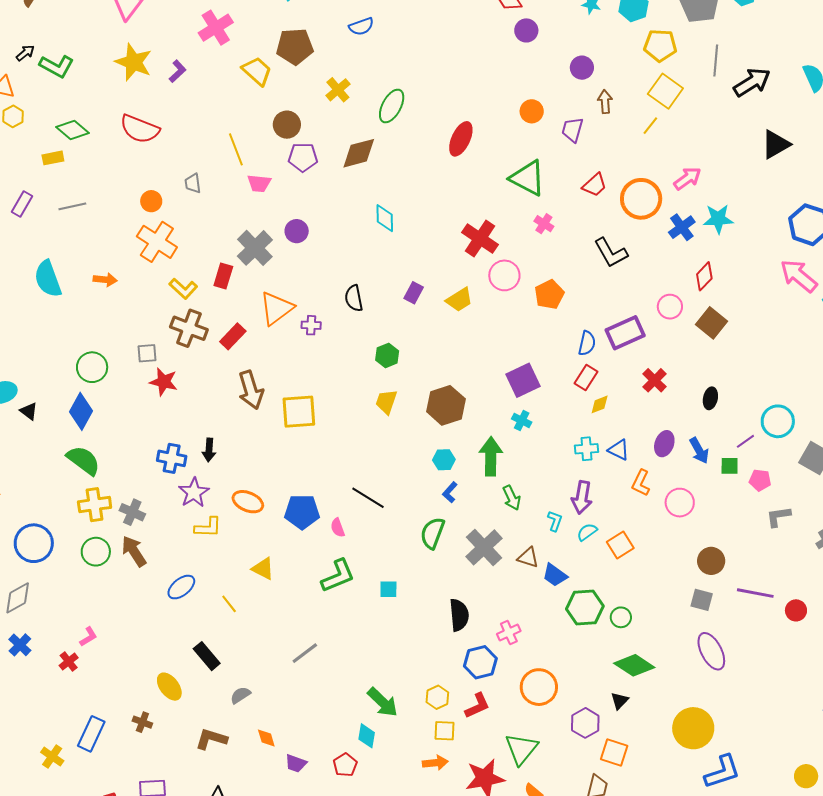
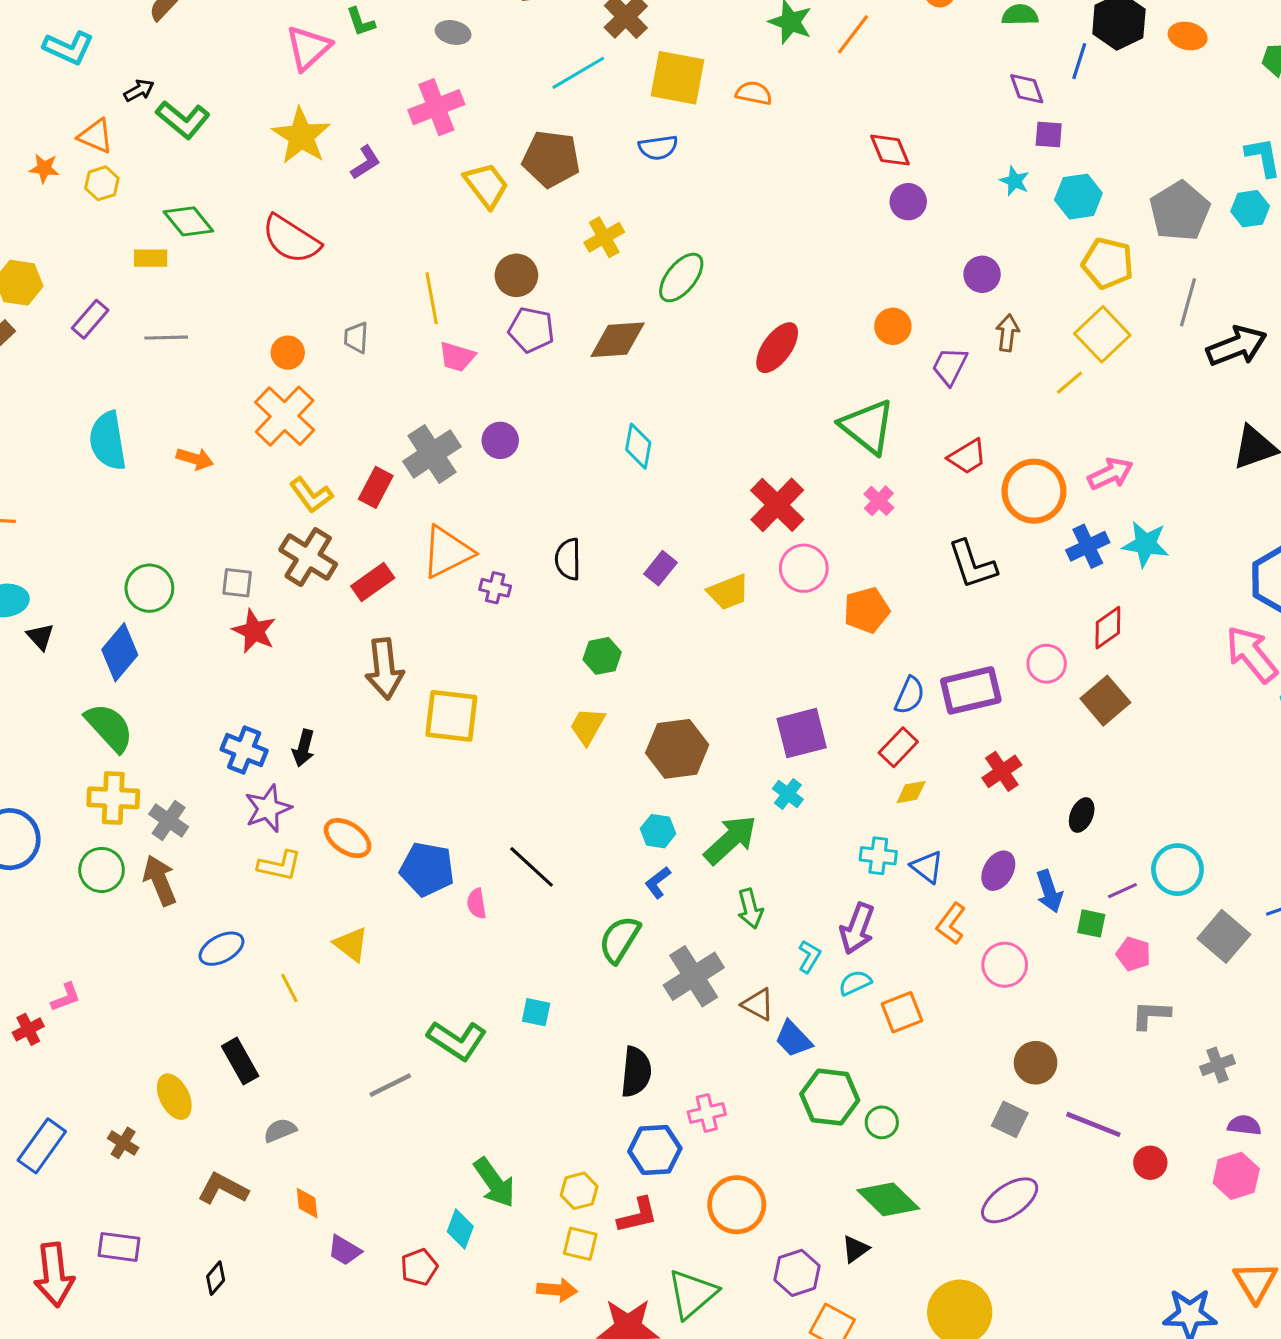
green arrow: (491, 456) -> (730, 840), turned 36
green L-shape: (338, 576) -> (457, 1040), moved, turned 45
purple ellipse: (711, 651) -> (1010, 1200), turned 72

